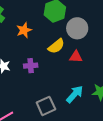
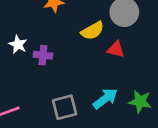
purple cross: (31, 66) -> (43, 55), moved

